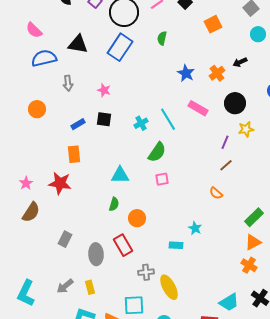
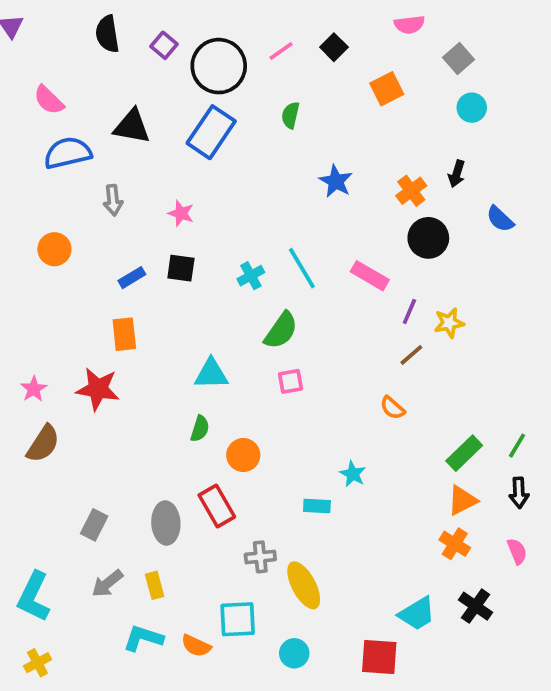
black arrow: (240, 62) -> (457, 174), moved, turned -48
orange cross: (217, 73) -> (411, 191), moved
pink rectangle: (198, 108) -> (370, 276), moved
yellow star: (246, 129) -> (449, 323), moved
gray rectangle: (65, 239) -> (94, 525), moved

